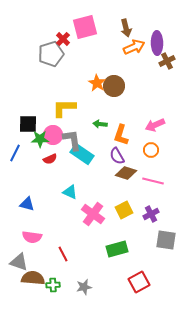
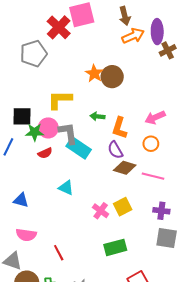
red cross: (63, 39) -> (59, 27), size x1.6
gray pentagon: (51, 54) -> (34, 54), moved
pink cross: (93, 214) -> (101, 211), moved, size x0.7
purple cross: (151, 214) -> (161, 211), moved, turned 35

